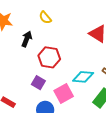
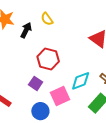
black arrow: (27, 39) -> (26, 30), moved
cyan diamond: (83, 77) -> (81, 81), turned -30

